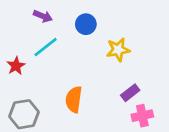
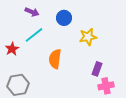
purple rectangle: (130, 93) -> (97, 69), turned -32
orange semicircle: (74, 99) -> (55, 59), moved

